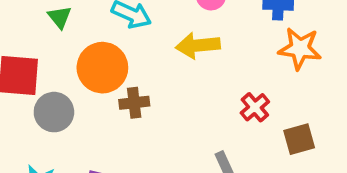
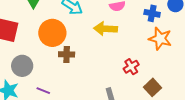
gray circle: (54, 112) -> (22, 66), moved
brown square: (299, 139) -> (153, 87), turned -36

